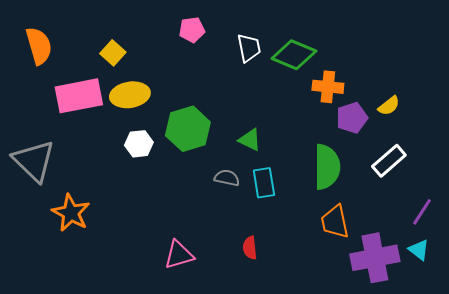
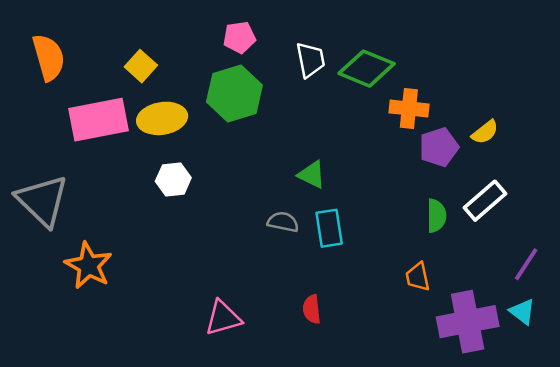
green hexagon: (188, 129) -> (234, 94), moved
green semicircle: (327, 167) -> (436, 216), moved, size x0.6
orange trapezoid: (335, 222) -> (418, 277), size x0.7

